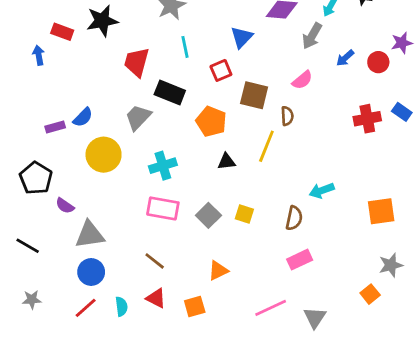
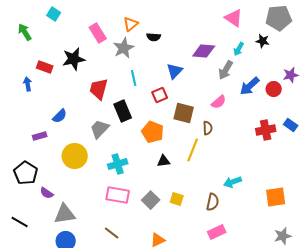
blue arrow: (345, 58) -> (250, 86), size x1.5
black rectangle: (170, 92) -> (123, 111), turned 45
blue semicircle: (83, 117) -> (60, 116), moved

